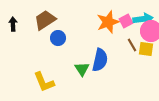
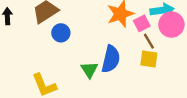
pink square: (126, 21) -> (142, 23), moved
yellow square: (146, 49) -> (149, 59), moved

